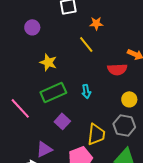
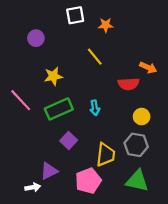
orange star: (96, 23) -> (106, 25), moved
yellow star: (48, 62) -> (53, 76), turned -30
pink line: (20, 108) -> (21, 100), moved

